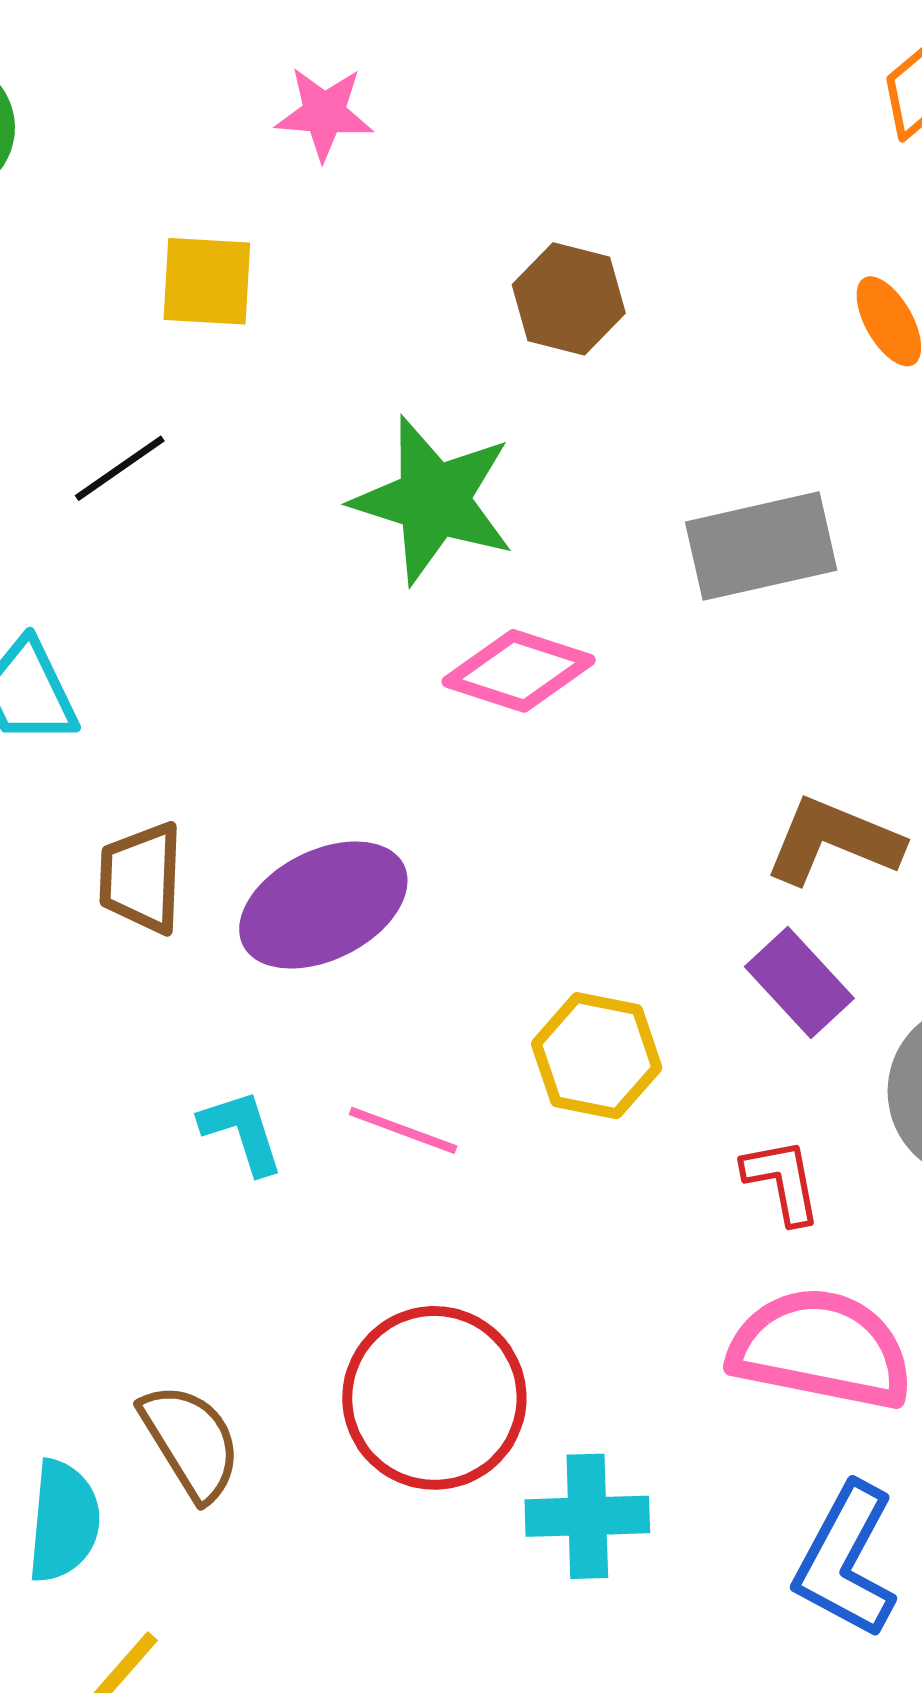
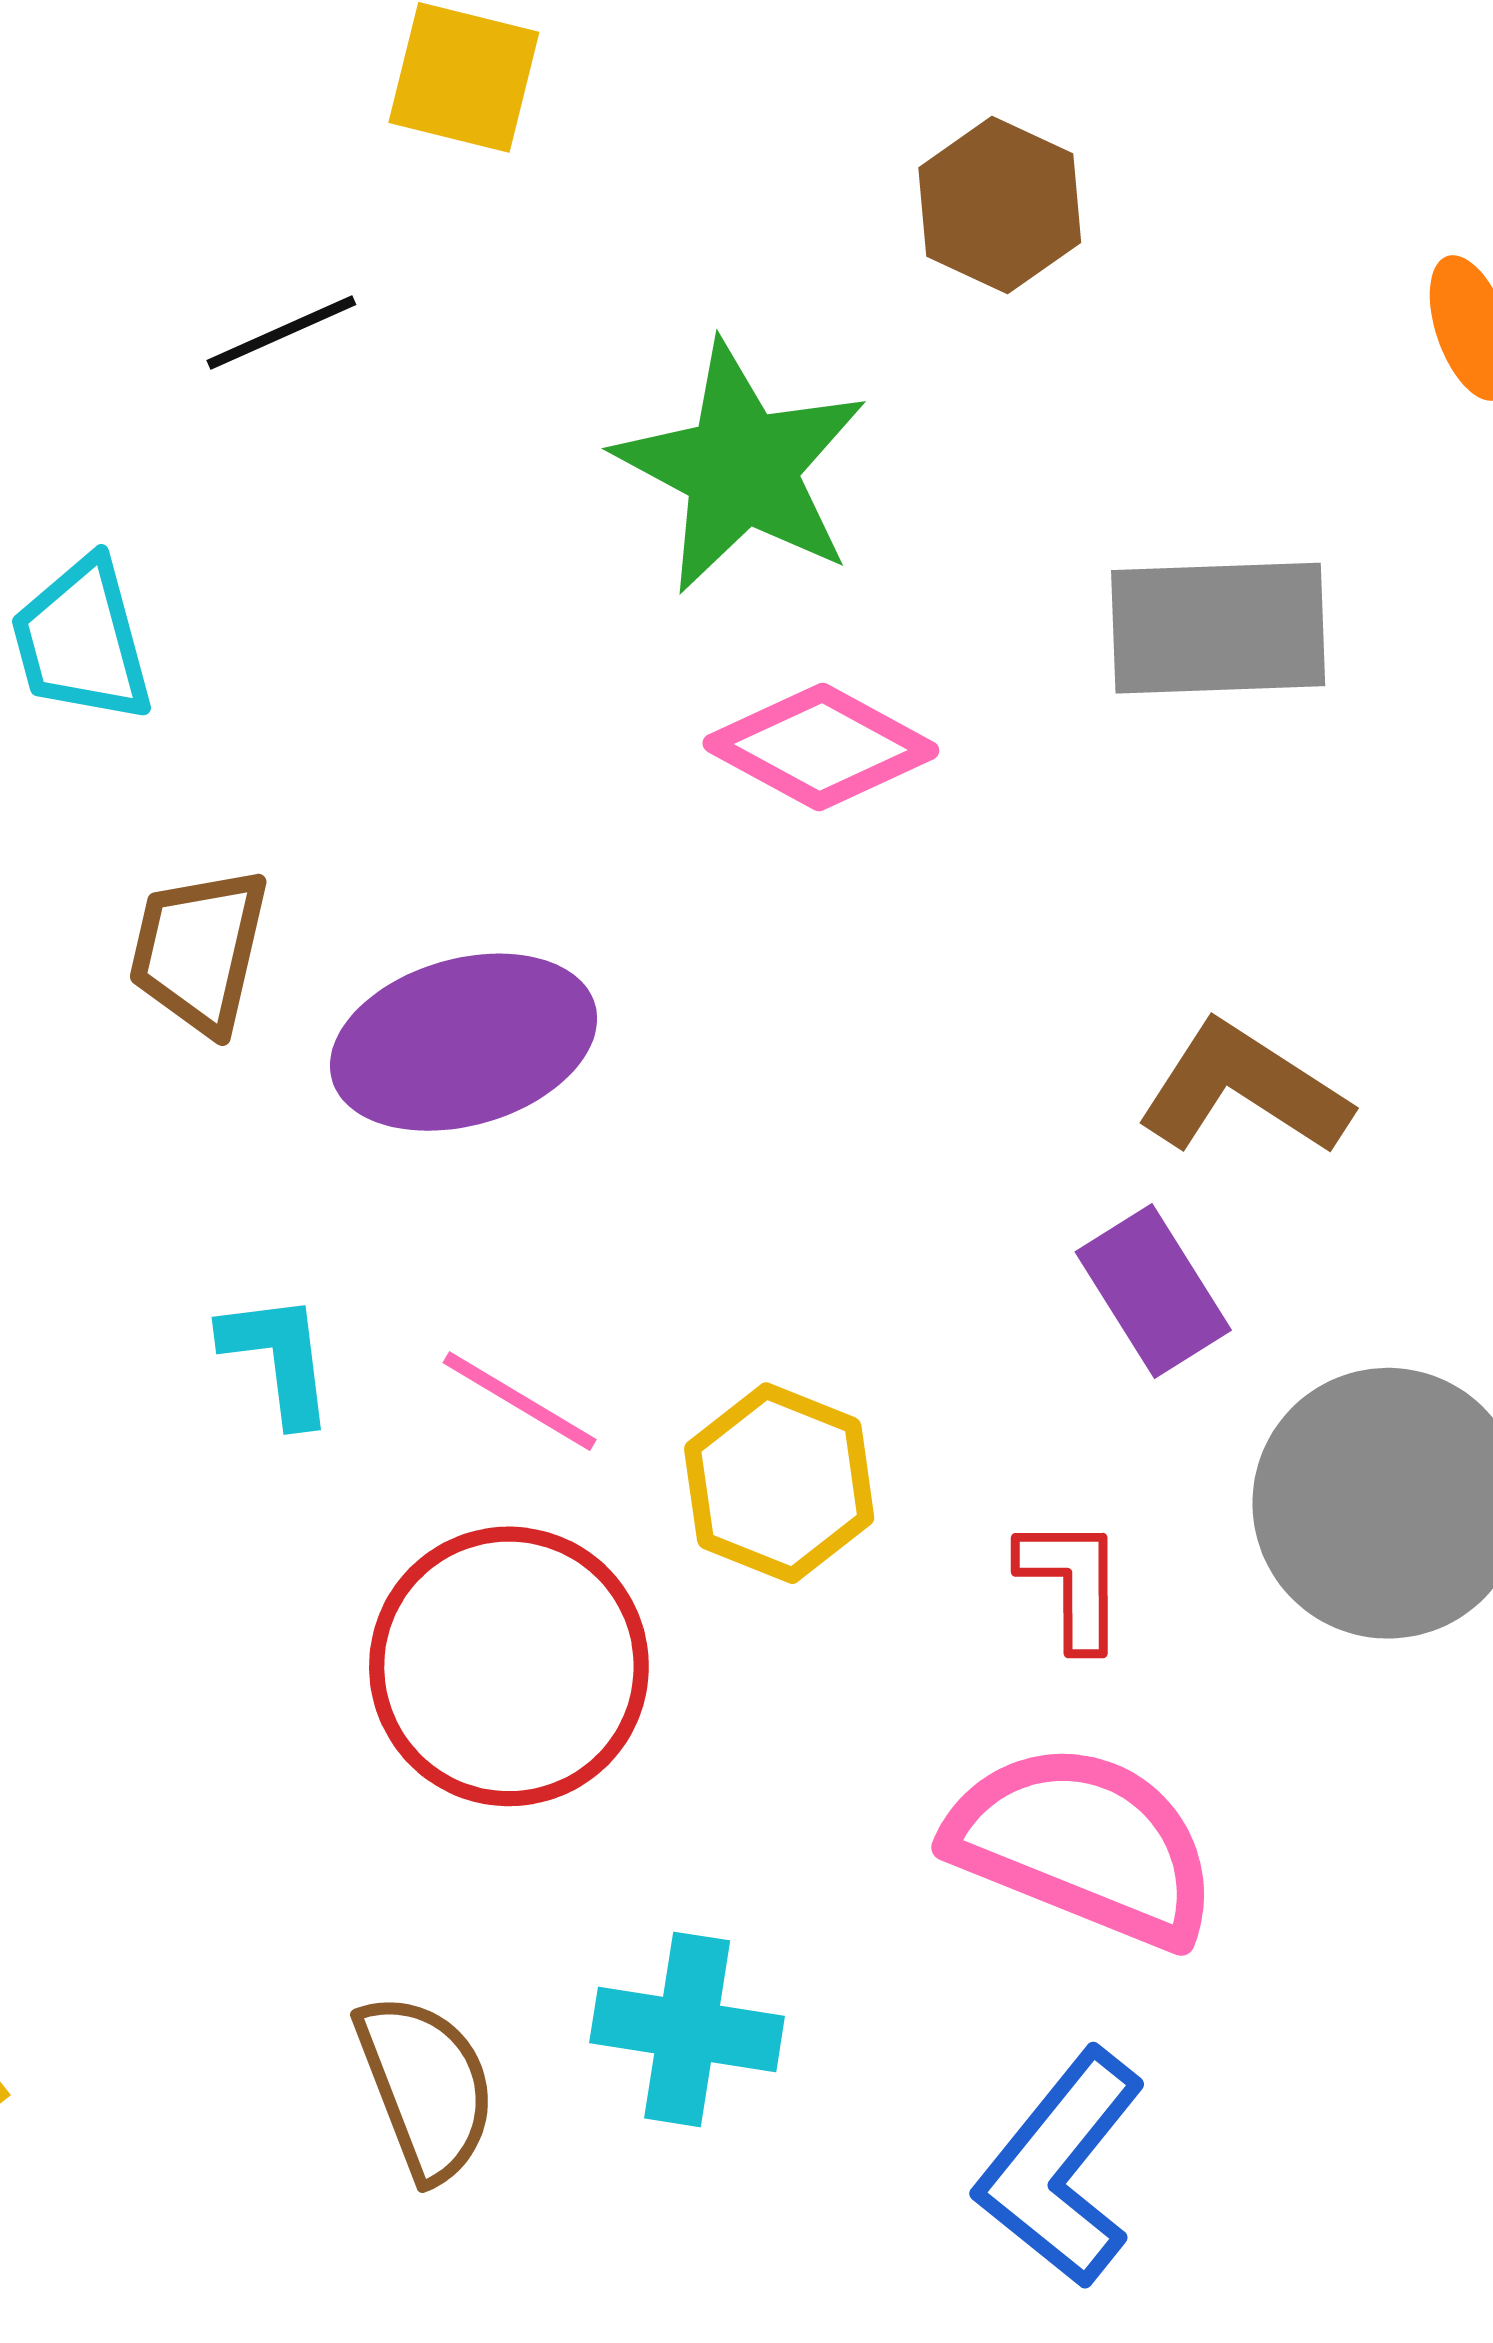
yellow hexagon: (597, 1056) -> (779, 1483), moved
red circle: (434, 1398) -> (509, 1666), moved
brown semicircle: (191, 1442) -> (426, 2087), moved

